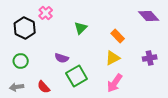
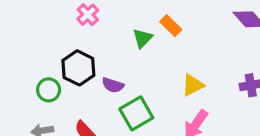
black hexagon: (25, 28) -> (78, 68), moved
orange rectangle: (118, 36) -> (171, 26), moved

